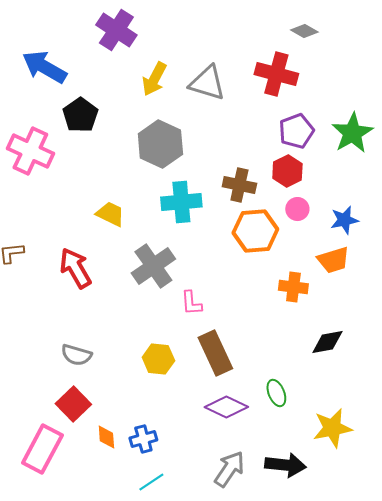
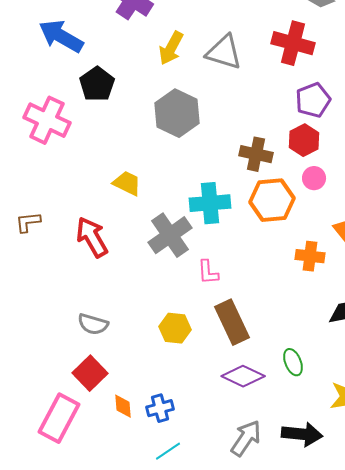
cyan cross: (181, 202) -> (210, 203), moved

